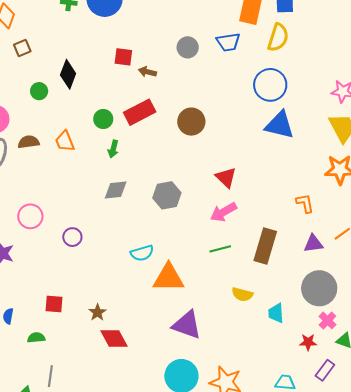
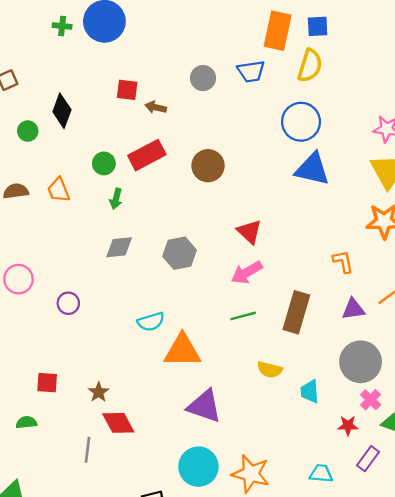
gray line: (50, 376) -> (87, 450), moved

